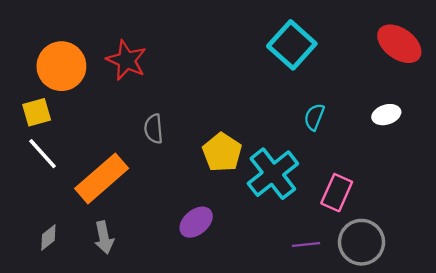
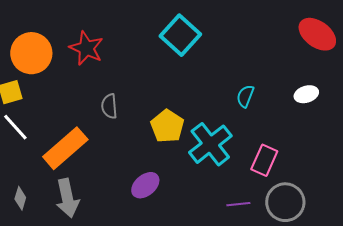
cyan square: (292, 45) -> (180, 35), moved
gray diamond: (48, 237) -> (20, 198), turned -35
gray arrow: (104, 237) -> (67, 198), size x1.4

